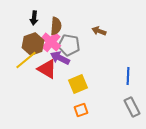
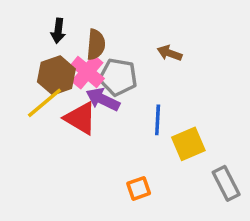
blue line: (128, 76) -> (158, 120), moved
yellow square: (78, 84) -> (188, 144), moved

